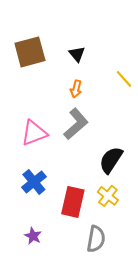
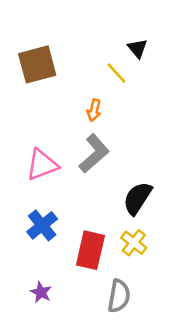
black triangle: (77, 54) -> (137, 48), moved
yellow line: (124, 79) -> (116, 73), moved

